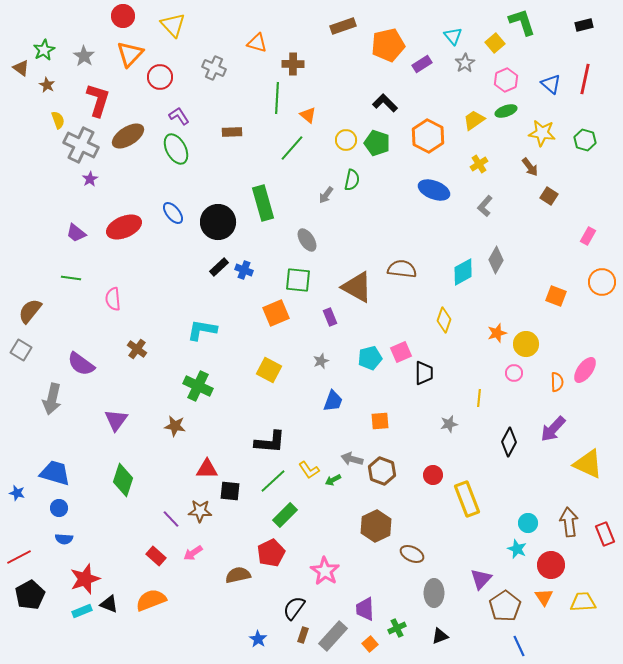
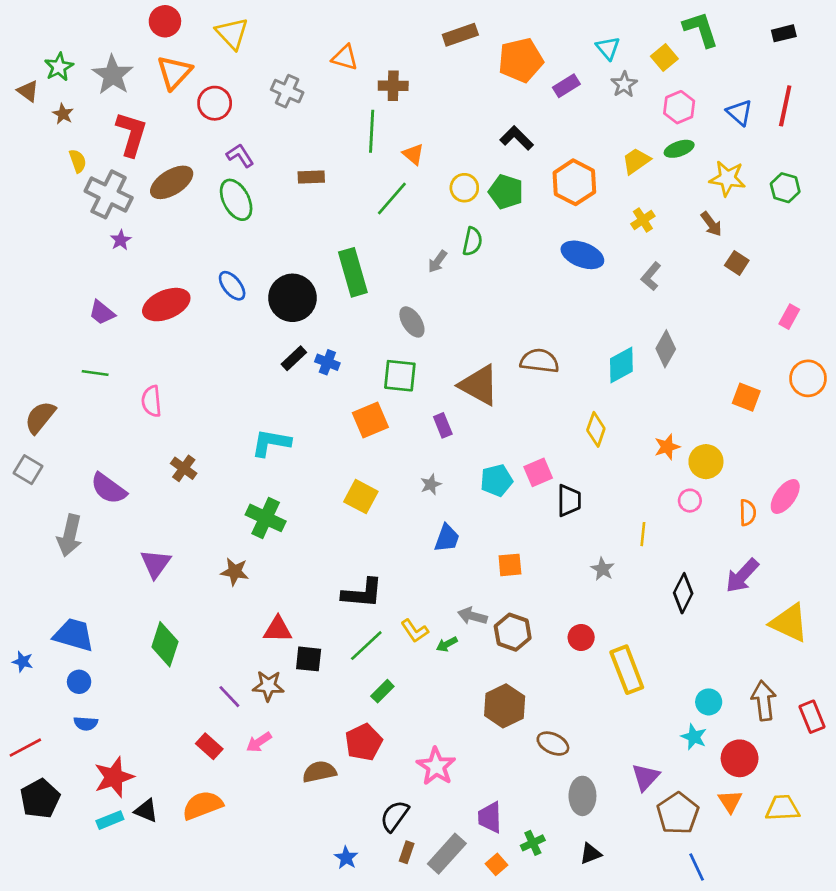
gray star: (84, 56) -> (113, 75), size x1.4
gray star: (449, 424) -> (603, 569), turned -30
green rectangle: (285, 515) -> (382, 691), size x0.7

